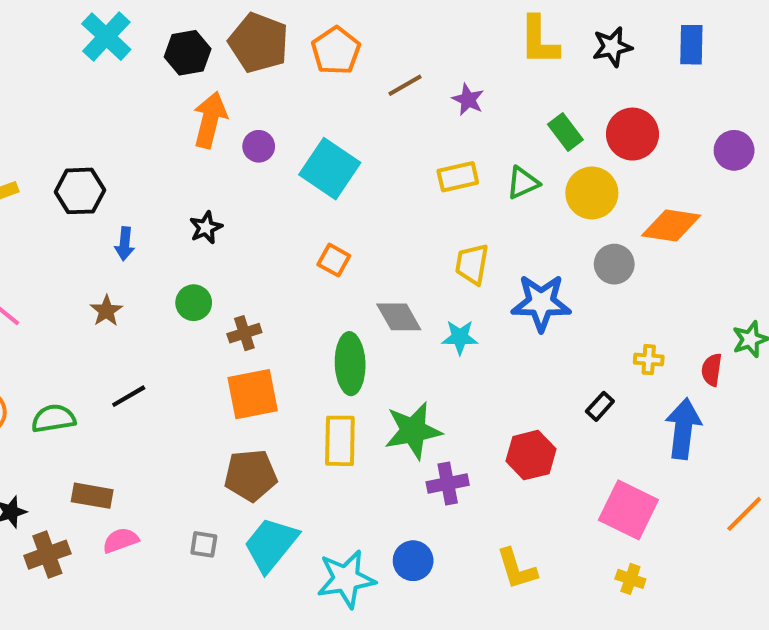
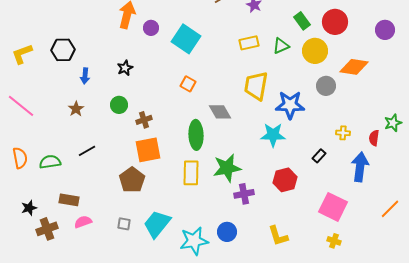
yellow trapezoid: (472, 264) -> (256, 86), size x1.4
cyan star: (460, 337) -> (273, 135), moved, size x1.4
brown pentagon: (251, 475) -> (132, 180), moved, turned -30

